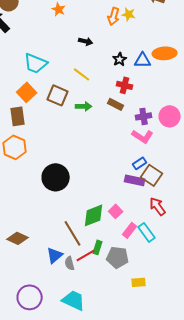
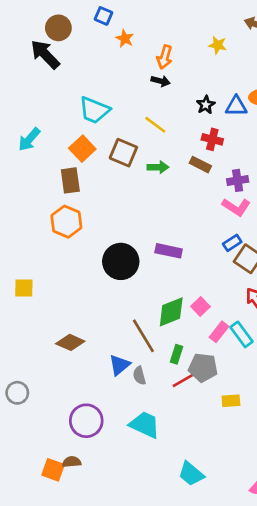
orange arrow: (114, 16) -> (165, 57), moved
purple rectangle: (135, 180) -> (169, 251), moved
red line: (86, 255) -> (184, 380), moved

